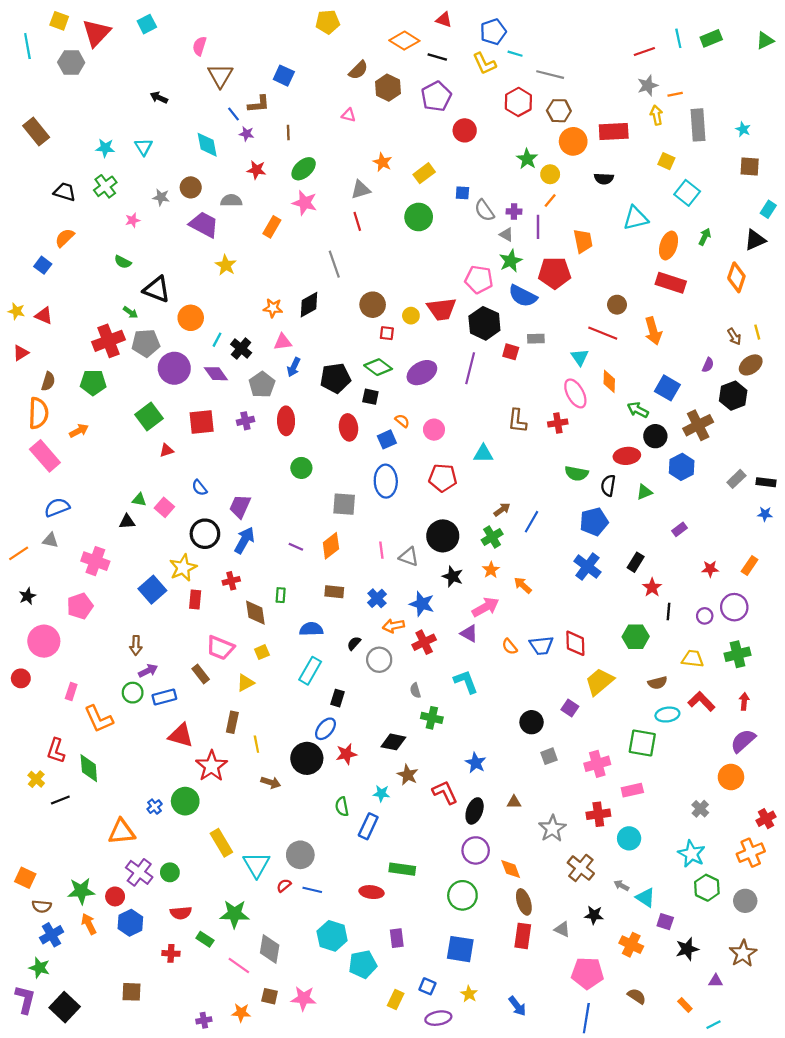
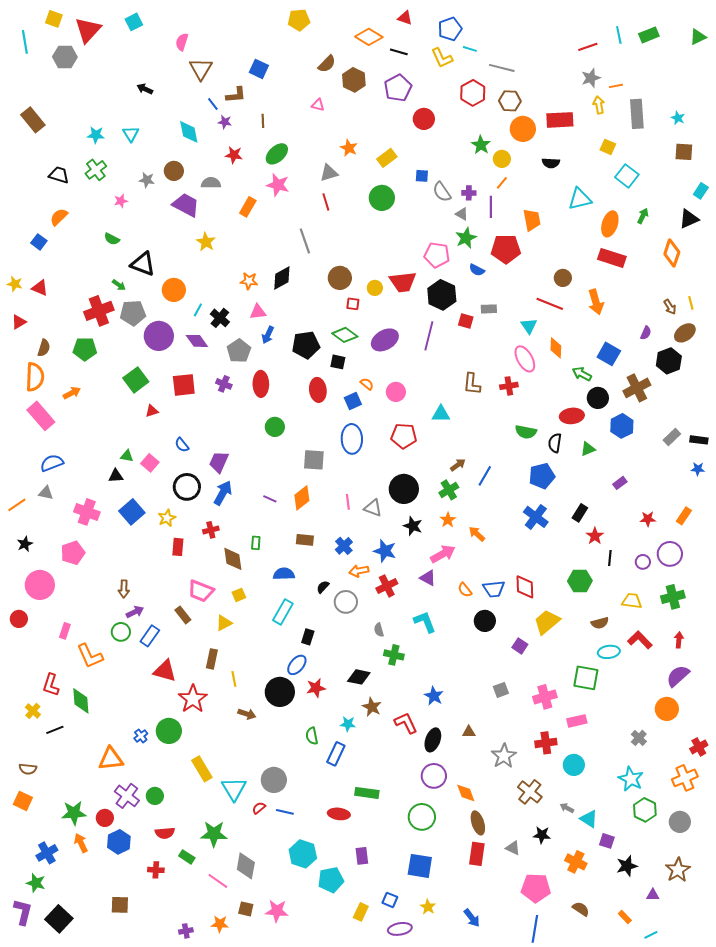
blue semicircle: (523, 296) -> (477, 270), size x0.6
purple cross: (245, 421) -> (224, 384), turned 35
yellow star: (183, 568) -> (167, 518), size x0.7
blue square: (152, 590) -> (132, 512), moved
blue rectangle: (164, 697) -> (150, 636), turned -40
black circle: (532, 722) -> (485, 621), moved
brown semicircle: (42, 906) -> (28, 769), moved

